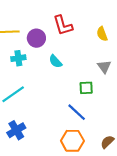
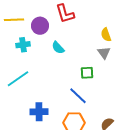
yellow semicircle: (102, 34) -> (106, 35), moved
blue cross: (16, 130) -> (39, 112), moved, turned 30

